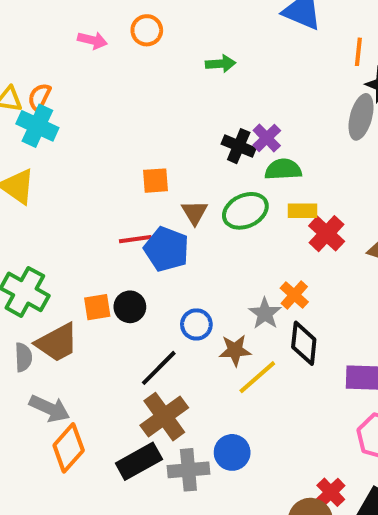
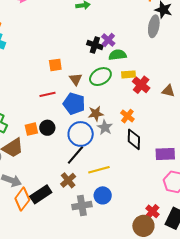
blue pentagon: (167, 249) -> (74, 104), moved
gray star: (265, 313) -> (105, 127), moved
blue circle: (196, 324) -> (81, 134), size x1.6
brown star: (235, 350) -> (96, 114), moved
black line: (159, 368) -> (76, 155), moved
yellow line: (257, 377) -> (99, 170), moved, turned 30
brown cross: (164, 417) -> (68, 180), size x0.7
black rectangle: (139, 461) -> (41, 194), moved

